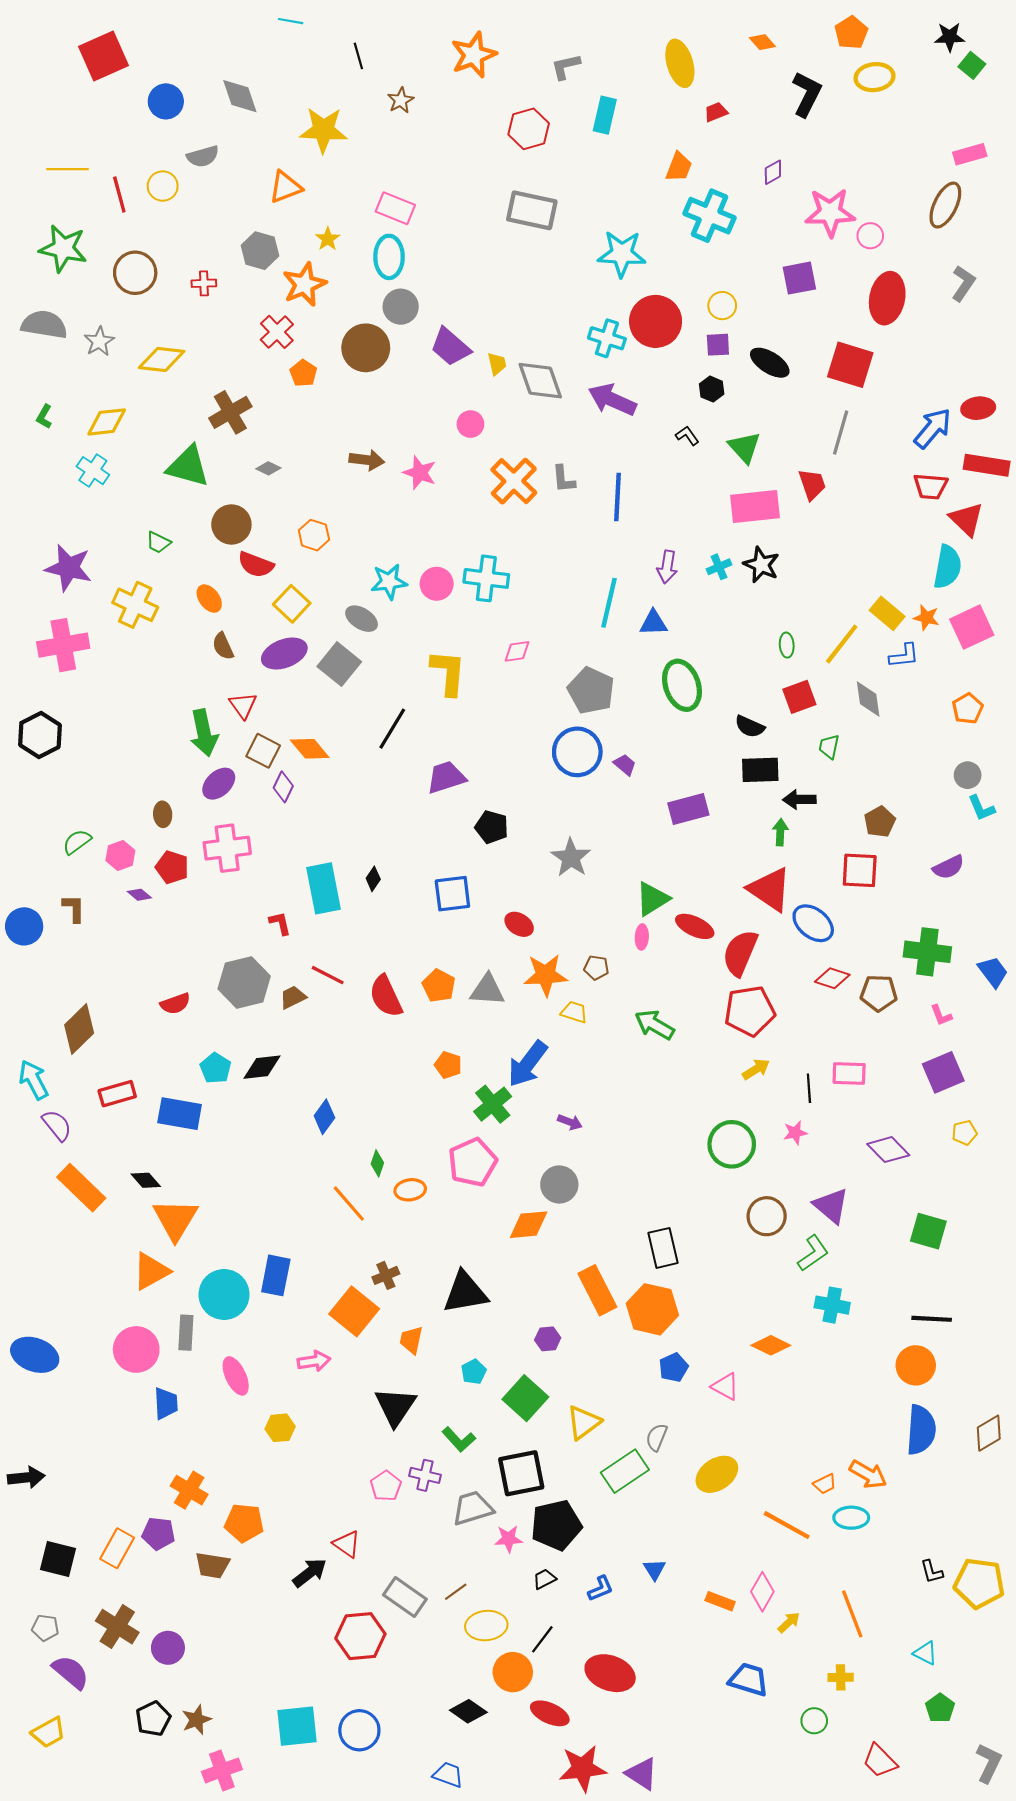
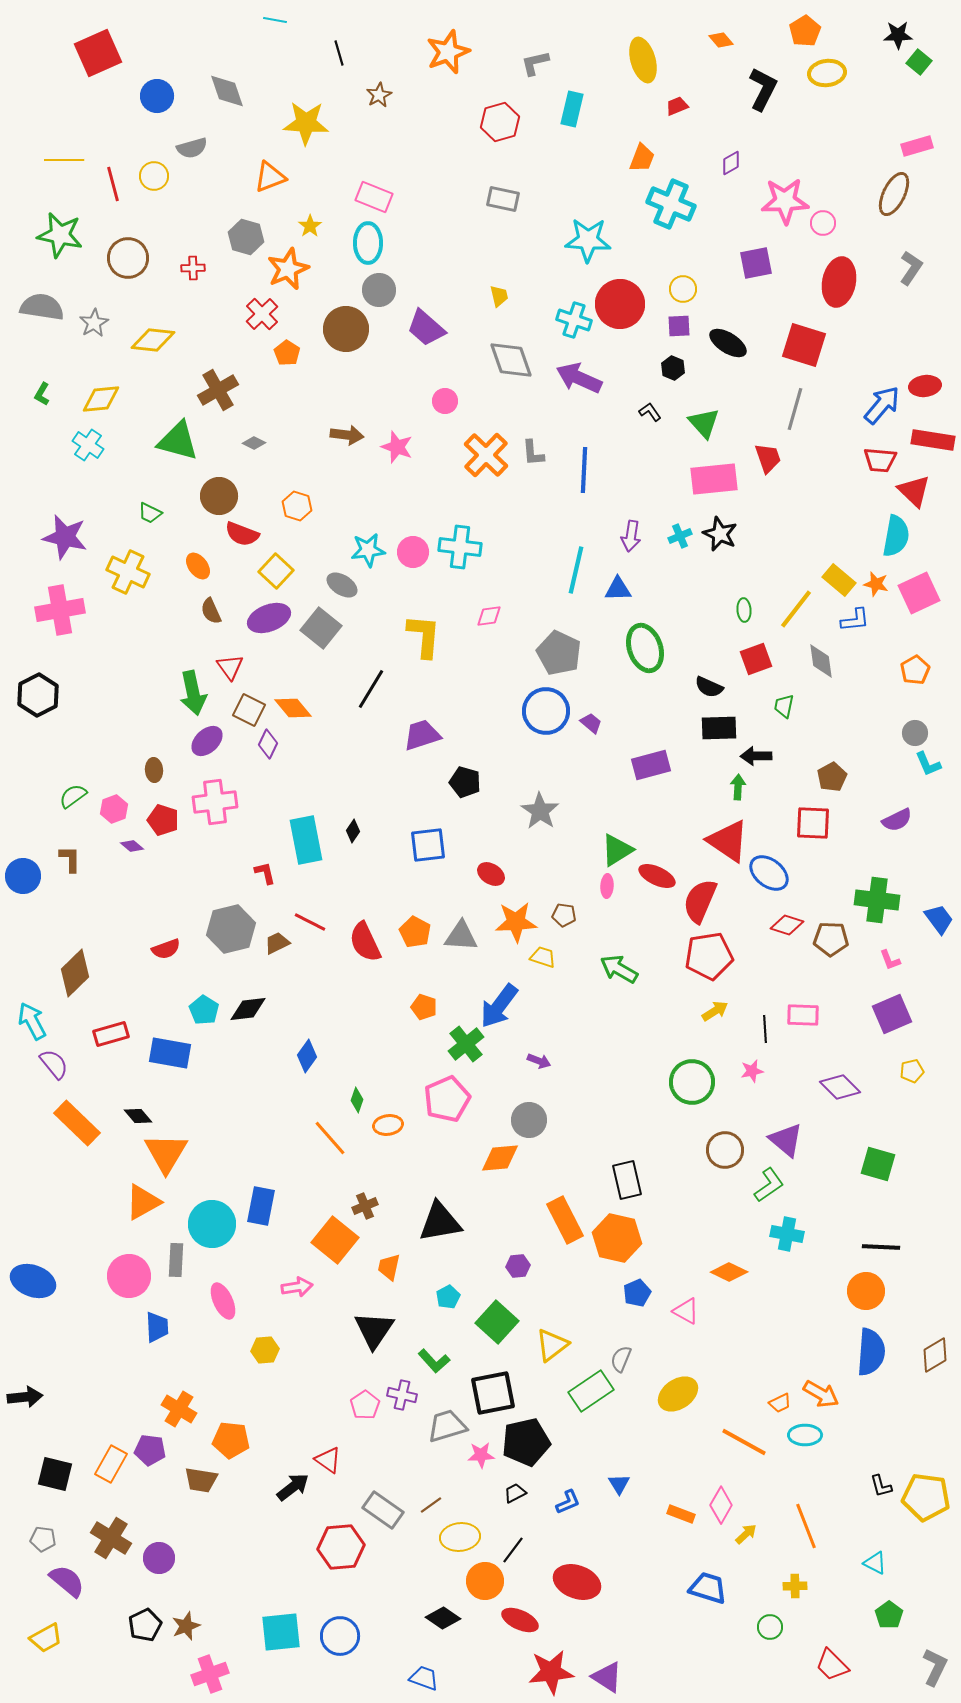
gray rectangle: (532, 210) -> (503, 199), size x0.7
yellow trapezoid: (497, 364) -> (499, 296), moved

